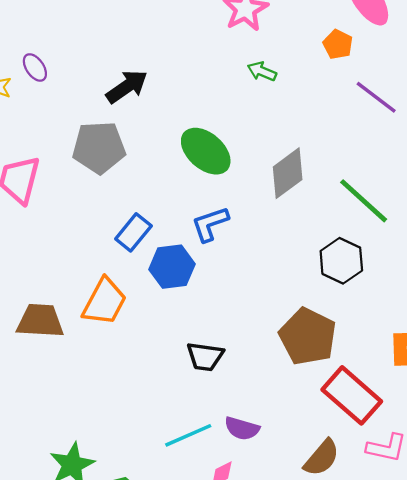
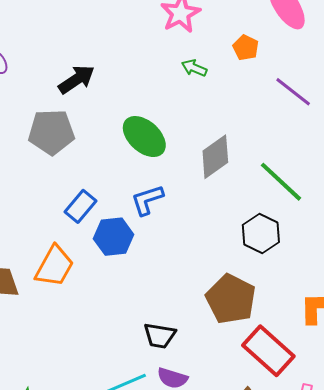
orange pentagon: (338, 44) -> (246, 48), moved
black trapezoid: (205, 357) -> (160, 336), moved

